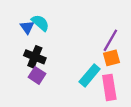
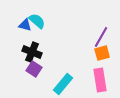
blue triangle: (27, 27) -> (25, 25), turned -40
cyan rectangle: (90, 75) -> (63, 84), moved

